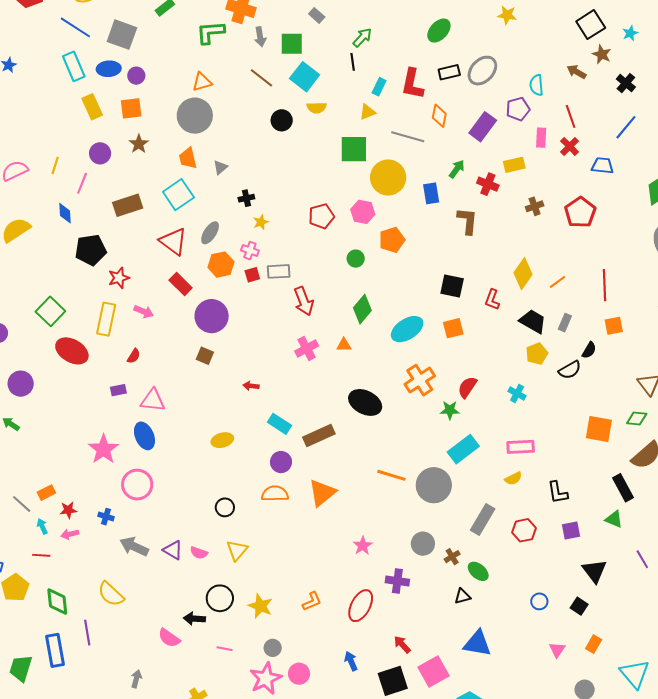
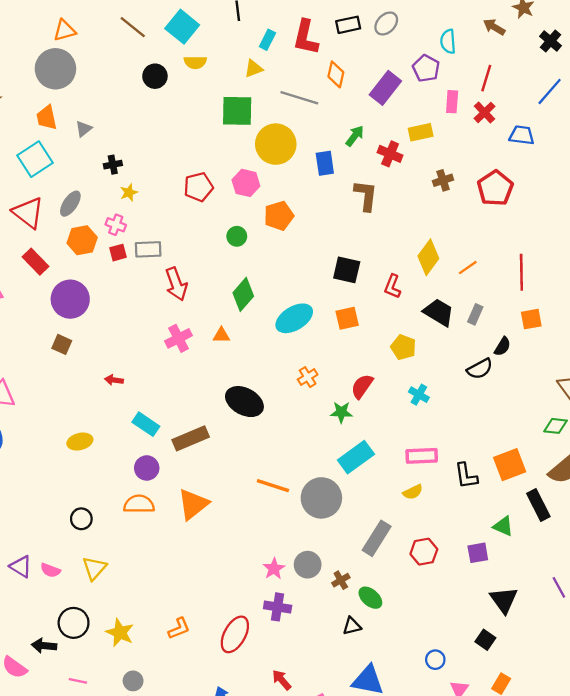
gray ellipse: (482, 71) -> (386, 23), size x0.7
purple pentagon: (518, 109) -> (426, 68), turned -30
red line: (571, 116) -> (486, 78), turned 35
yellow pentagon: (537, 354) -> (403, 347), moved, turned -30
orange cross: (420, 380) -> (308, 377), size x0.6
orange square: (599, 429) -> (510, 465), moved, turned -32
black L-shape: (558, 492) -> (466, 476), moved
green triangle: (614, 519) -> (503, 526), moved
pink star: (363, 546) -> (274, 569), moved
blue circle: (539, 601) -> (435, 660), moved

